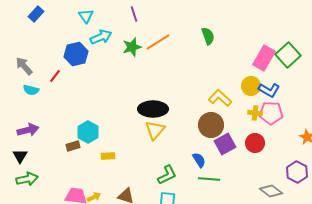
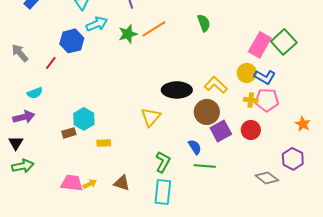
cyan semicircle: (31, 90) -> (35, 93), moved, turned -35
black ellipse: (153, 109) -> (177, 90), moved
green L-shape: (167, 175) -> (163, 162), turned -35

